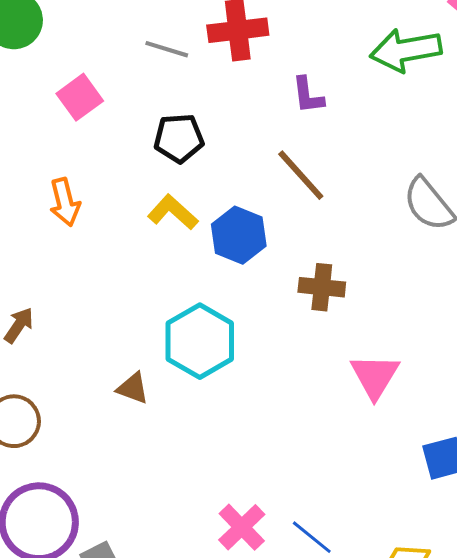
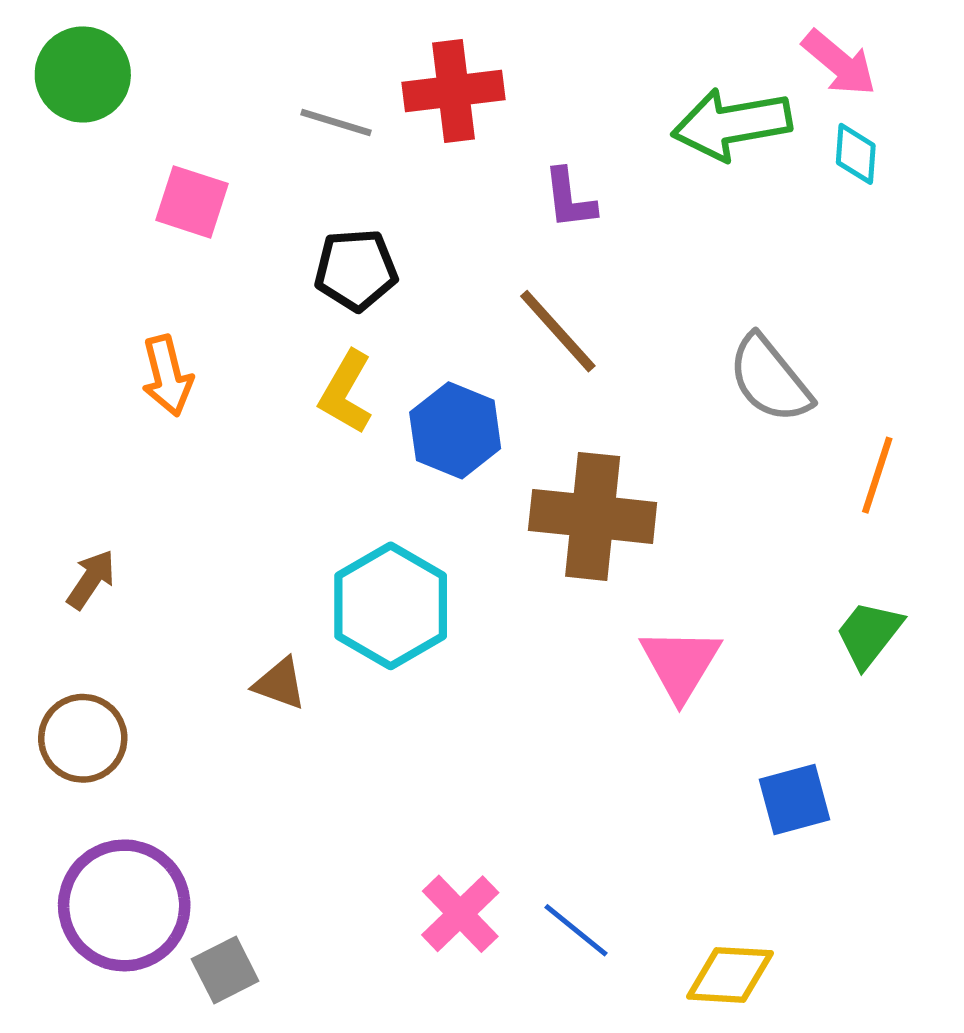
pink square: (80, 97) -> (192, 202), turned -36
yellow L-shape: (173, 212) -> (346, 392), turned -102
brown cross: (322, 287) -> (593, 516), size x1.6

